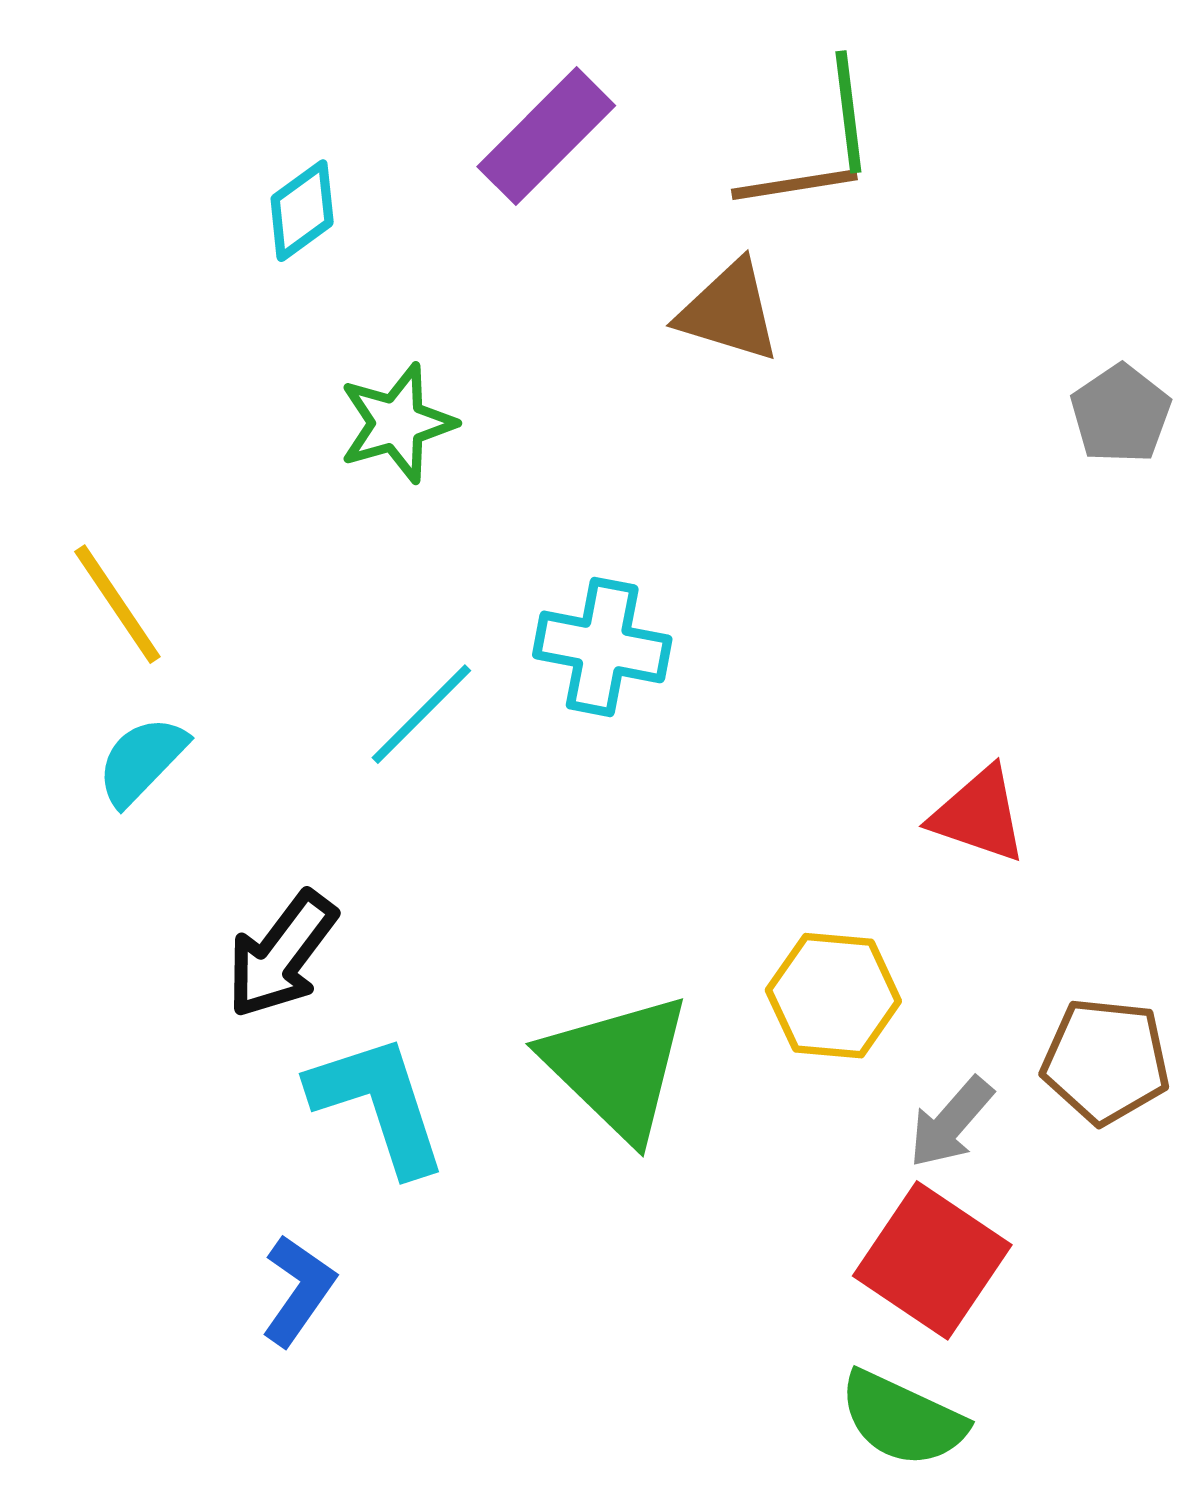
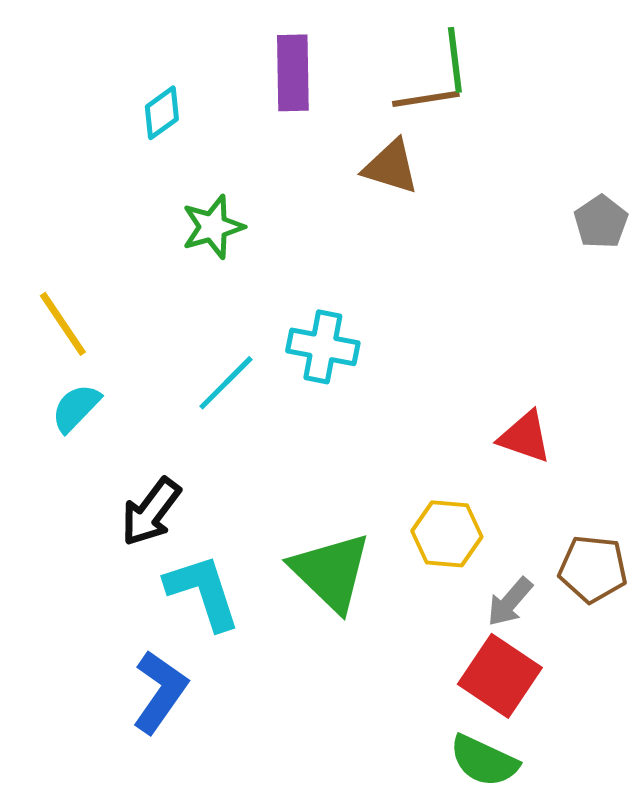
purple rectangle: (546, 136) -> (293, 73), turned -46
blue L-shape: (298, 1290) -> (160, 692), size x1.4

